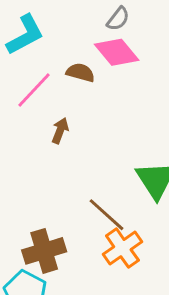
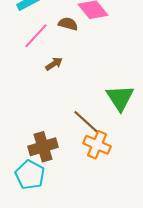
brown arrow: (60, 131) -> (54, 64), turned 36
orange cross: (122, 248) -> (97, 145), turned -32

